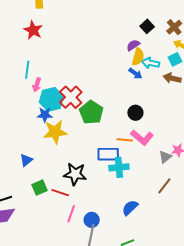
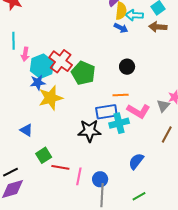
pink L-shape: (142, 138) -> (138, 111), moved
blue triangle: (26, 160) -> (26, 130), turned -40
black star: (75, 174) -> (89, 131), moved
red line: (60, 193) -> (60, 167), moved

